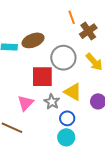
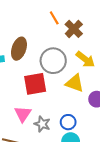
brown ellipse: (33, 40) -> (19, 49), turned -40
yellow triangle: (73, 92) -> (75, 83), moved
gray star: (52, 102) -> (42, 124), moved

